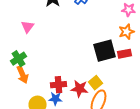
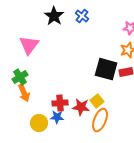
pink triangle: (28, 27) -> (29, 45), size x1.5
black square: (104, 51) -> (106, 69), turned 30

